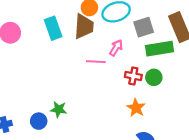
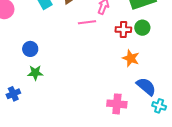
green star: (59, 109) -> (35, 73), moved
blue circle: (39, 121) -> (30, 49), moved

